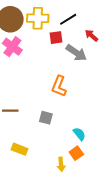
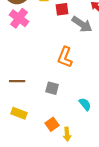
yellow rectangle: (19, 149) -> (19, 113), moved
orange square: (76, 153) -> (52, 124), moved

